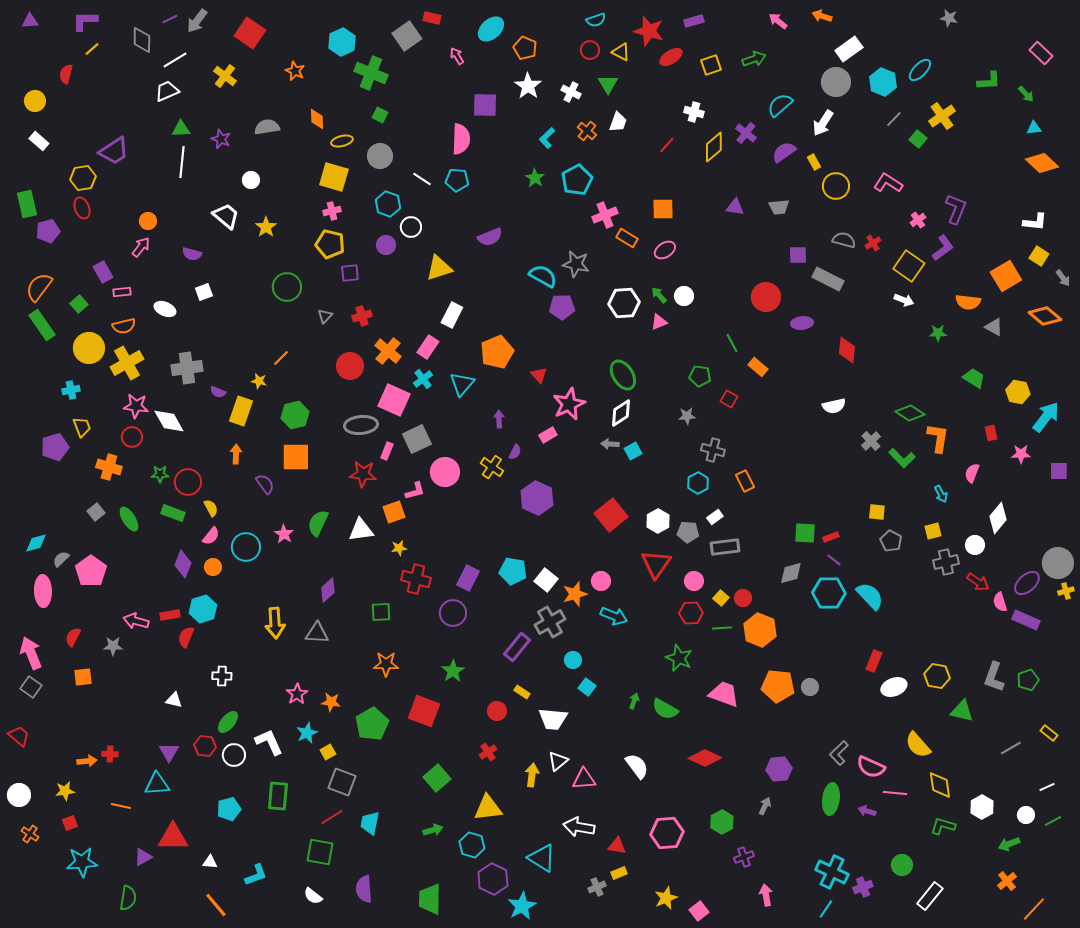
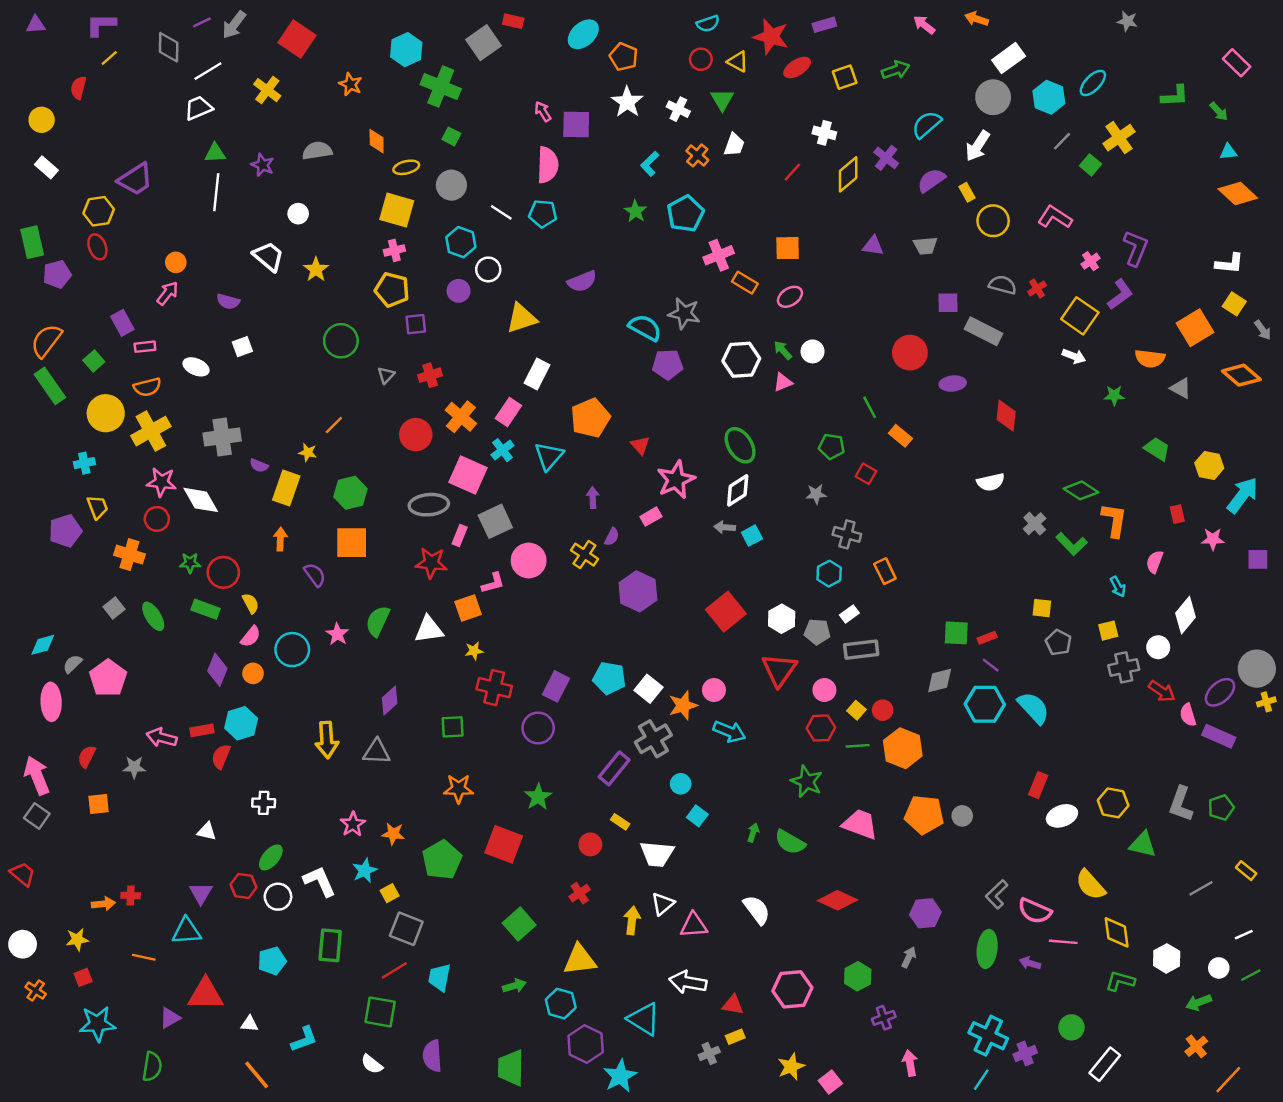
pink arrow: (457, 56) -> (543, 111), moved

